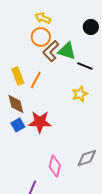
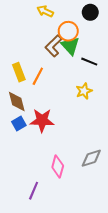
black circle: (91, 27) -> (90, 12), moved
orange circle: (41, 37) -> (68, 31), moved
green triangle: (67, 51) -> (70, 46), turned 30

